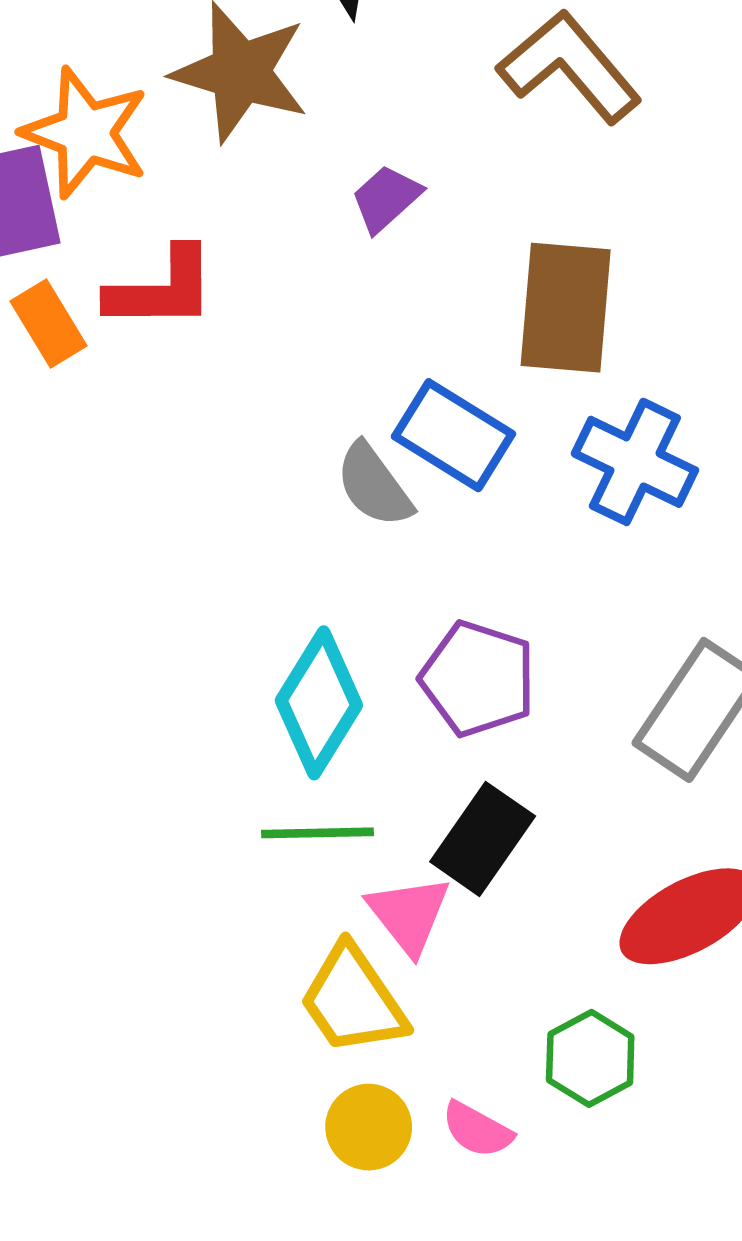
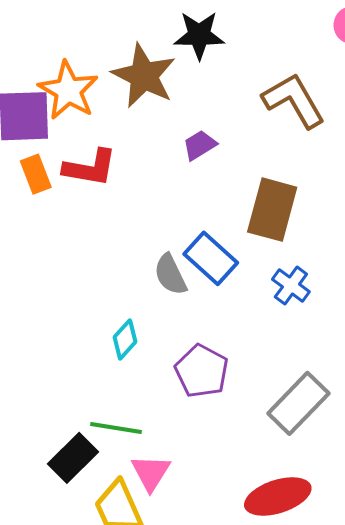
blue cross: (635, 462) -> (291, 286), size x0.7
cyan diamond: (319, 703) -> (125, 339), moved, size x0.6
black rectangle: (483, 839) -> (73, 458), moved

